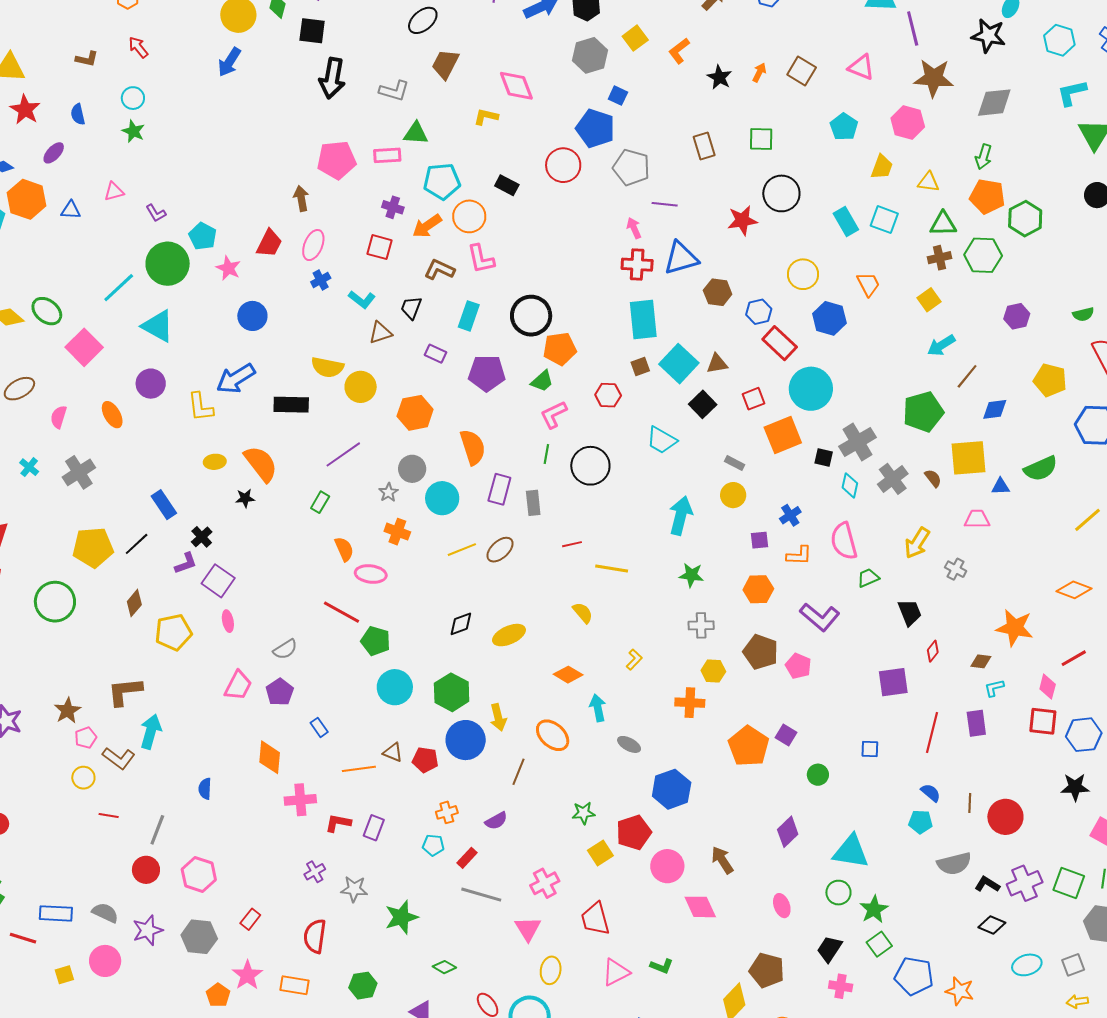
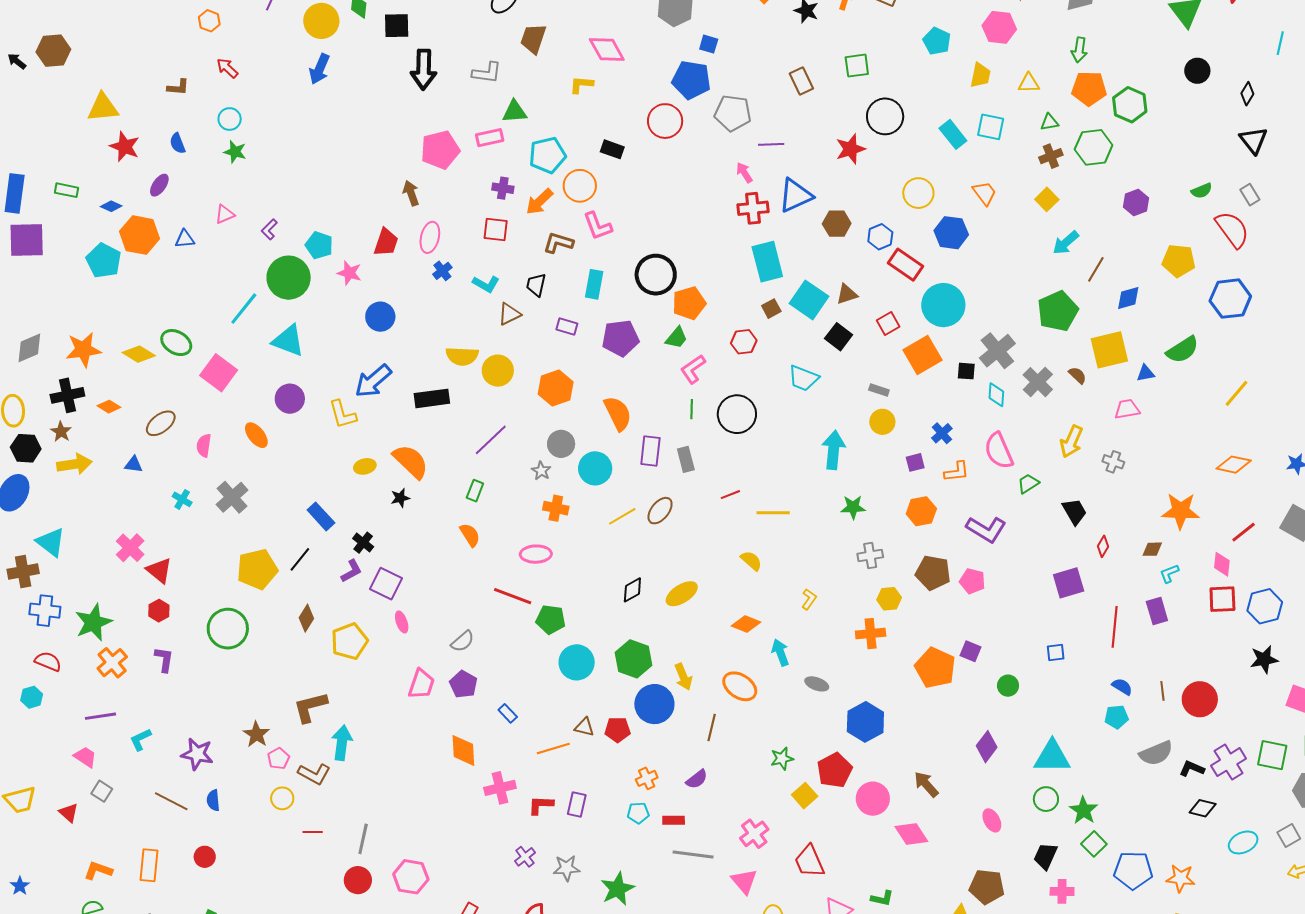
purple L-shape: (156, 213) -> (269, 229), turned 85
green triangle: (943, 224) -> (1049, 122), size x0.7
orange semicircle: (344, 549) -> (470, 535), moved
blue semicircle: (205, 789) -> (213, 800), moved
red rectangle: (467, 858) -> (674, 820), turned 55

